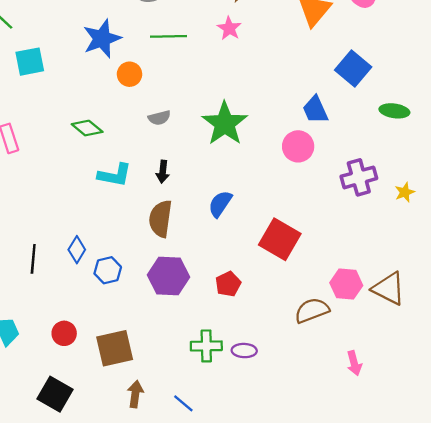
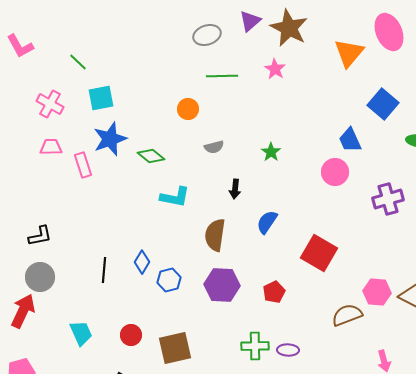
blue star: (102, 39) -> (110, 139), moved
green star: (225, 123) -> (271, 152), size x0.5
black arrow: (163, 172) -> (235, 189), moved

